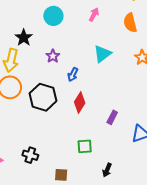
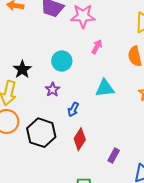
cyan circle: (53, 16) -> (62, 61), moved
cyan triangle: (102, 54) -> (105, 88), turned 30

